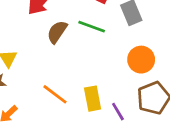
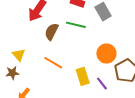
orange circle: (141, 60) -> (106, 54), moved
orange line: (55, 94) -> (53, 63), moved

